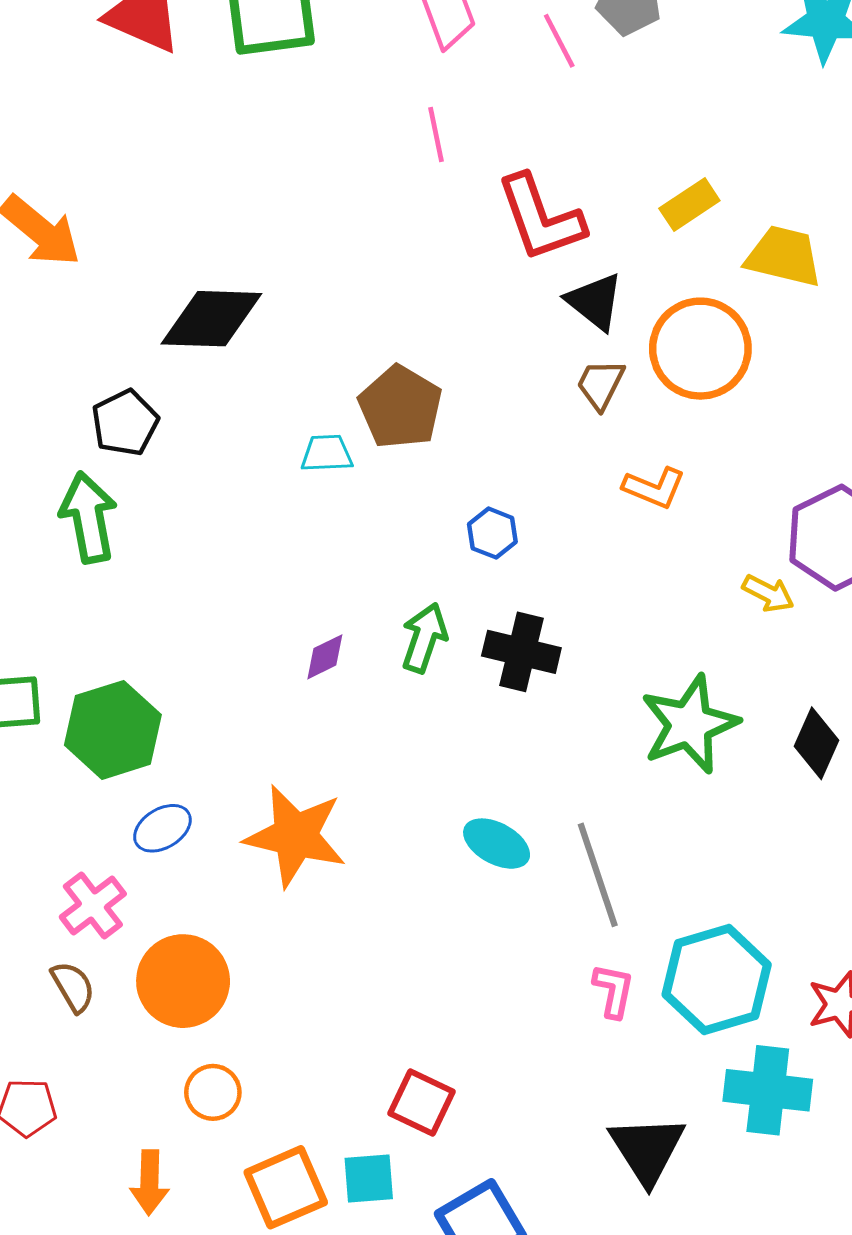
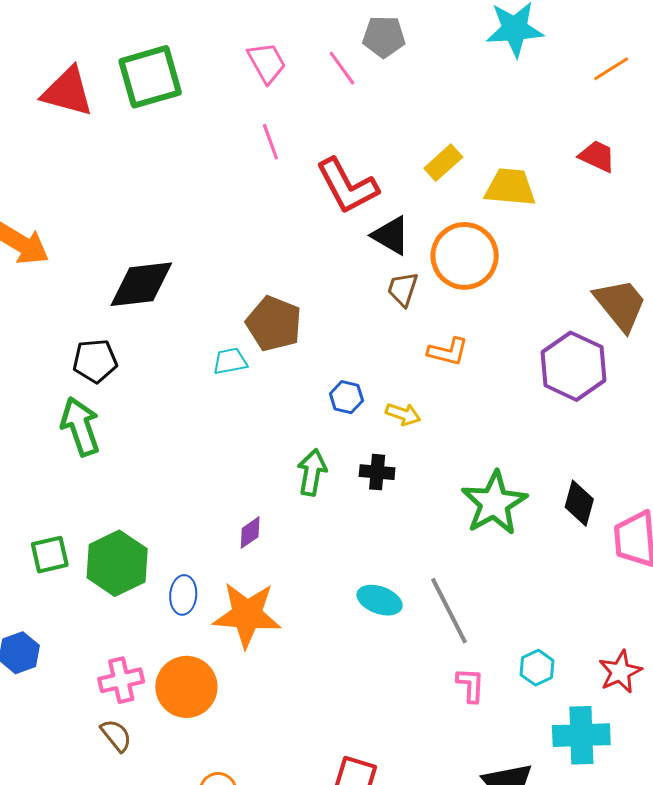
black pentagon: (125, 423) -> (95, 361), turned 30
yellow arrow: (768, 593) -> (403, 414), moved
black cross: (521, 652) -> (377, 472), size x0.7
purple diamond: (325, 657) -> (250, 533), moved
blue ellipse: (162, 828) -> (183, 595), moved, turned -45
pink cross: (93, 905) -> (121, 680), turned 33
cyan hexagon: (717, 980) -> (537, 668), size x0.5
orange circle: (183, 981) -> (186, 687), moved

